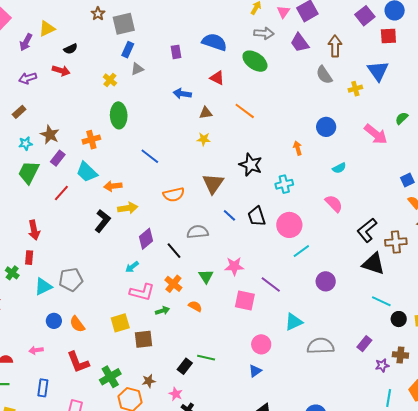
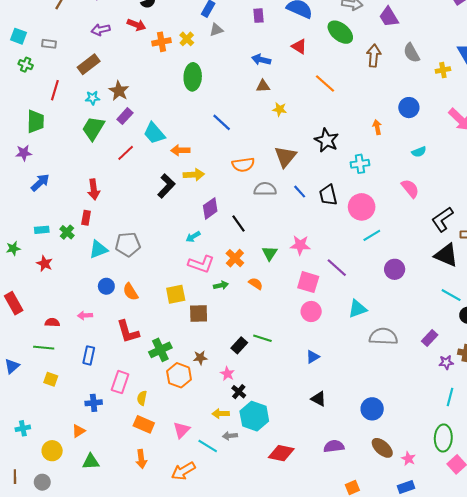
brown arrow: (335, 46) -> (374, 56), moved
brown rectangle: (19, 112) -> (89, 64), size x1.5
brown triangle: (206, 113) -> (263, 86), moved
orange cross: (91, 140) -> (161, 42), moved
gray semicircle: (198, 232) -> (265, 189), moved
pink circle: (261, 344) -> (311, 312), moved

